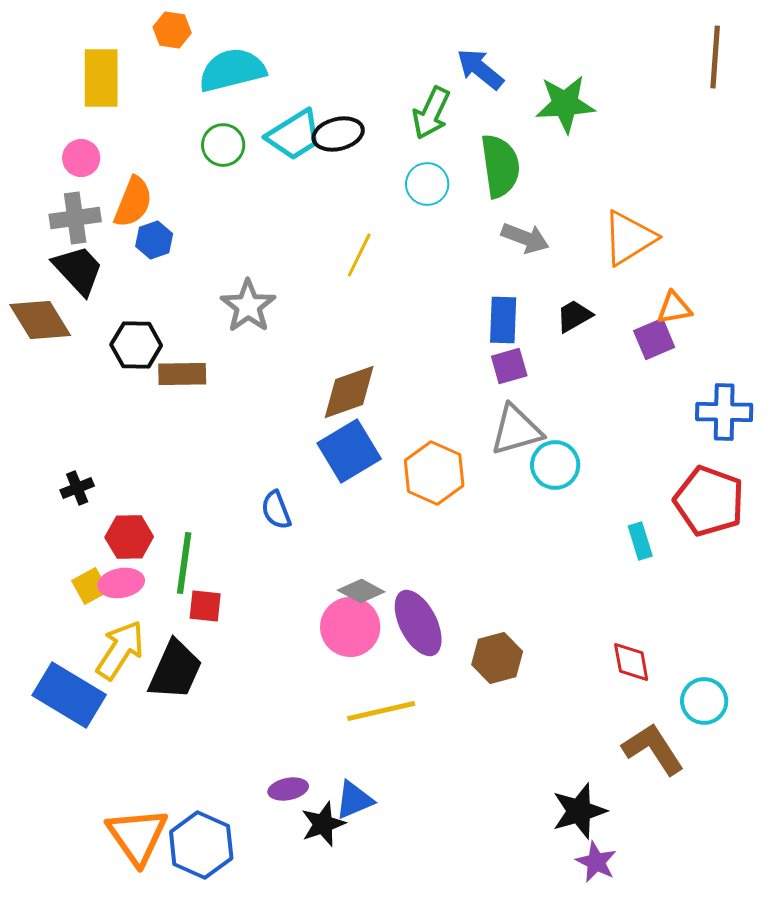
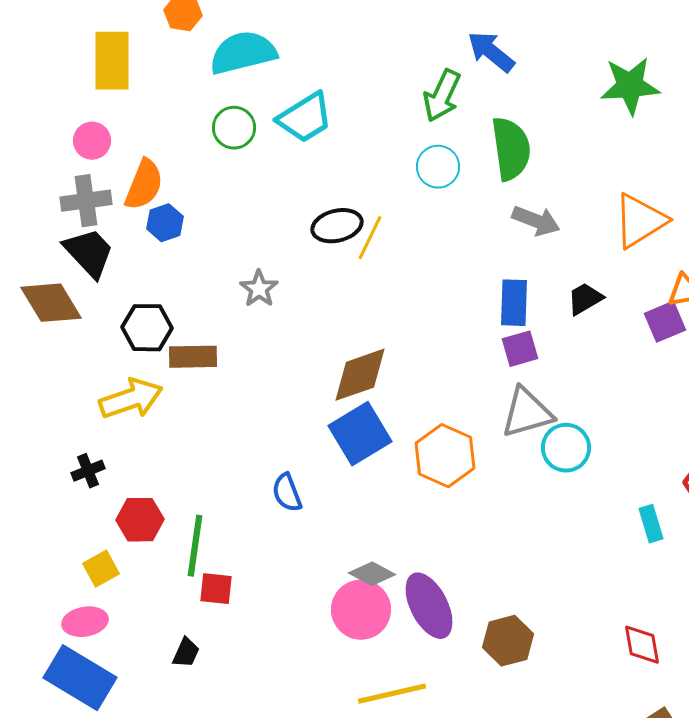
green star: (565, 104) -> (630, 86), moved
black ellipse: (338, 134) -> (337, 226), moved
gray star: (248, 306) -> (259, 289), size x0.7
pink ellipse: (121, 583) -> (85, 622), moved
yellow arrow: (120, 650) -> (131, 399), moved, turned 38
black trapezoid: (175, 670) -> (186, 653), size x0.5

